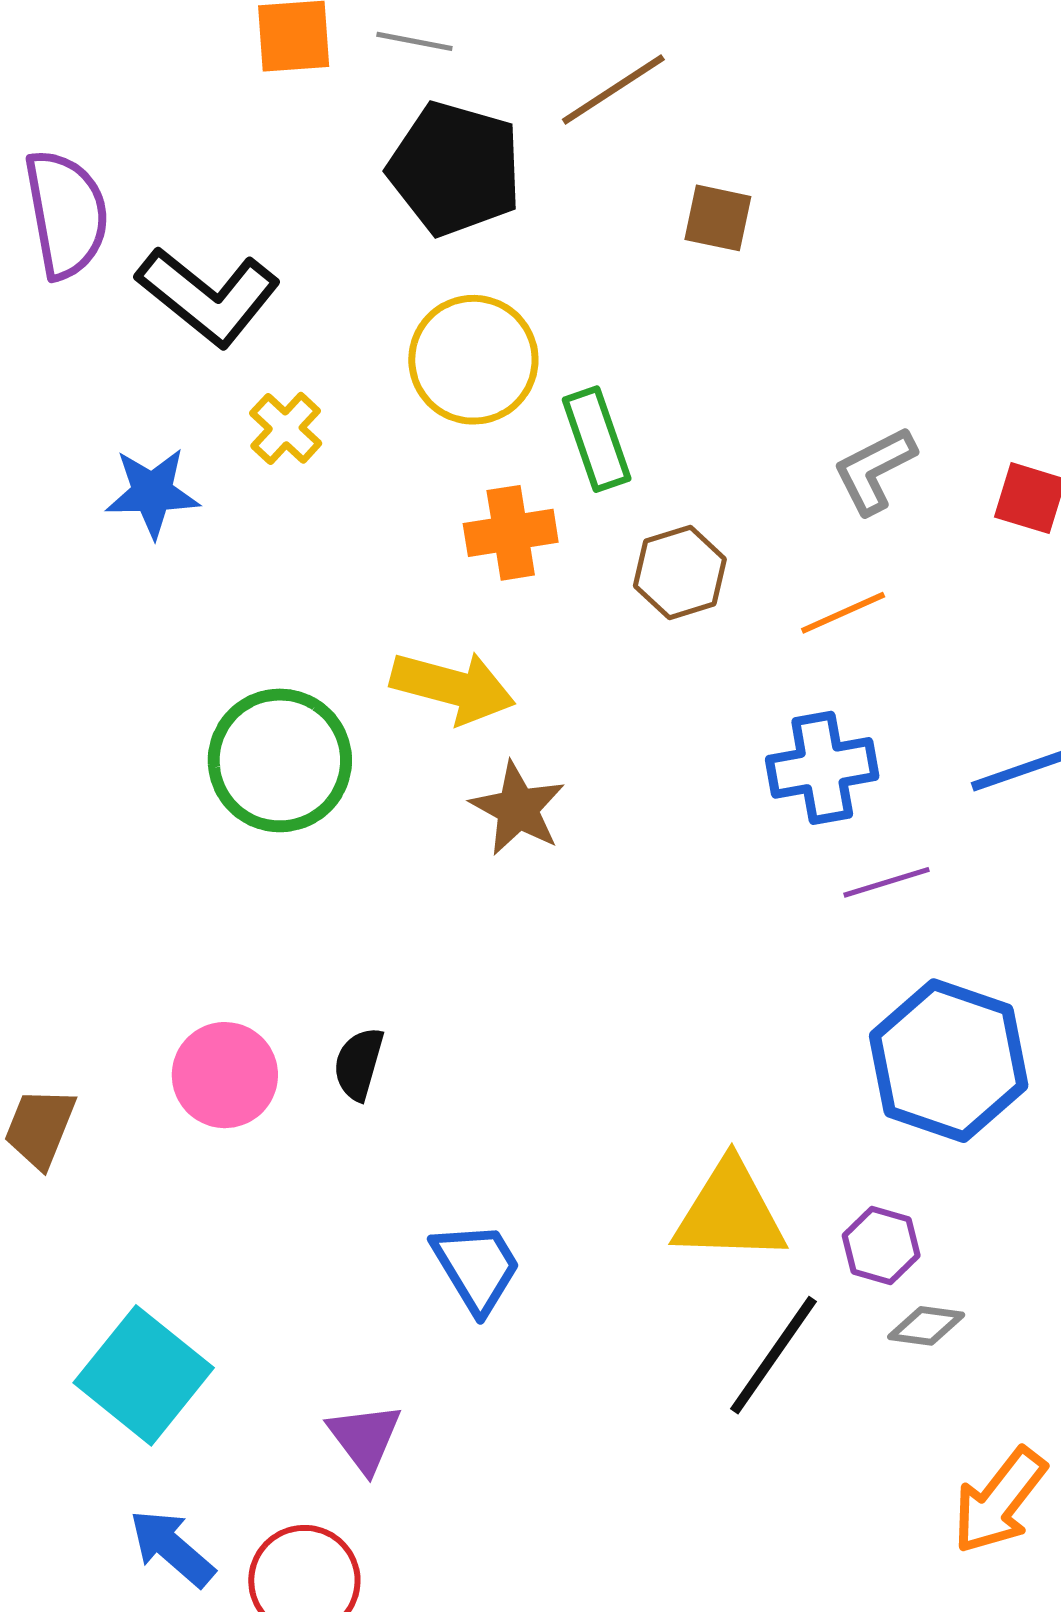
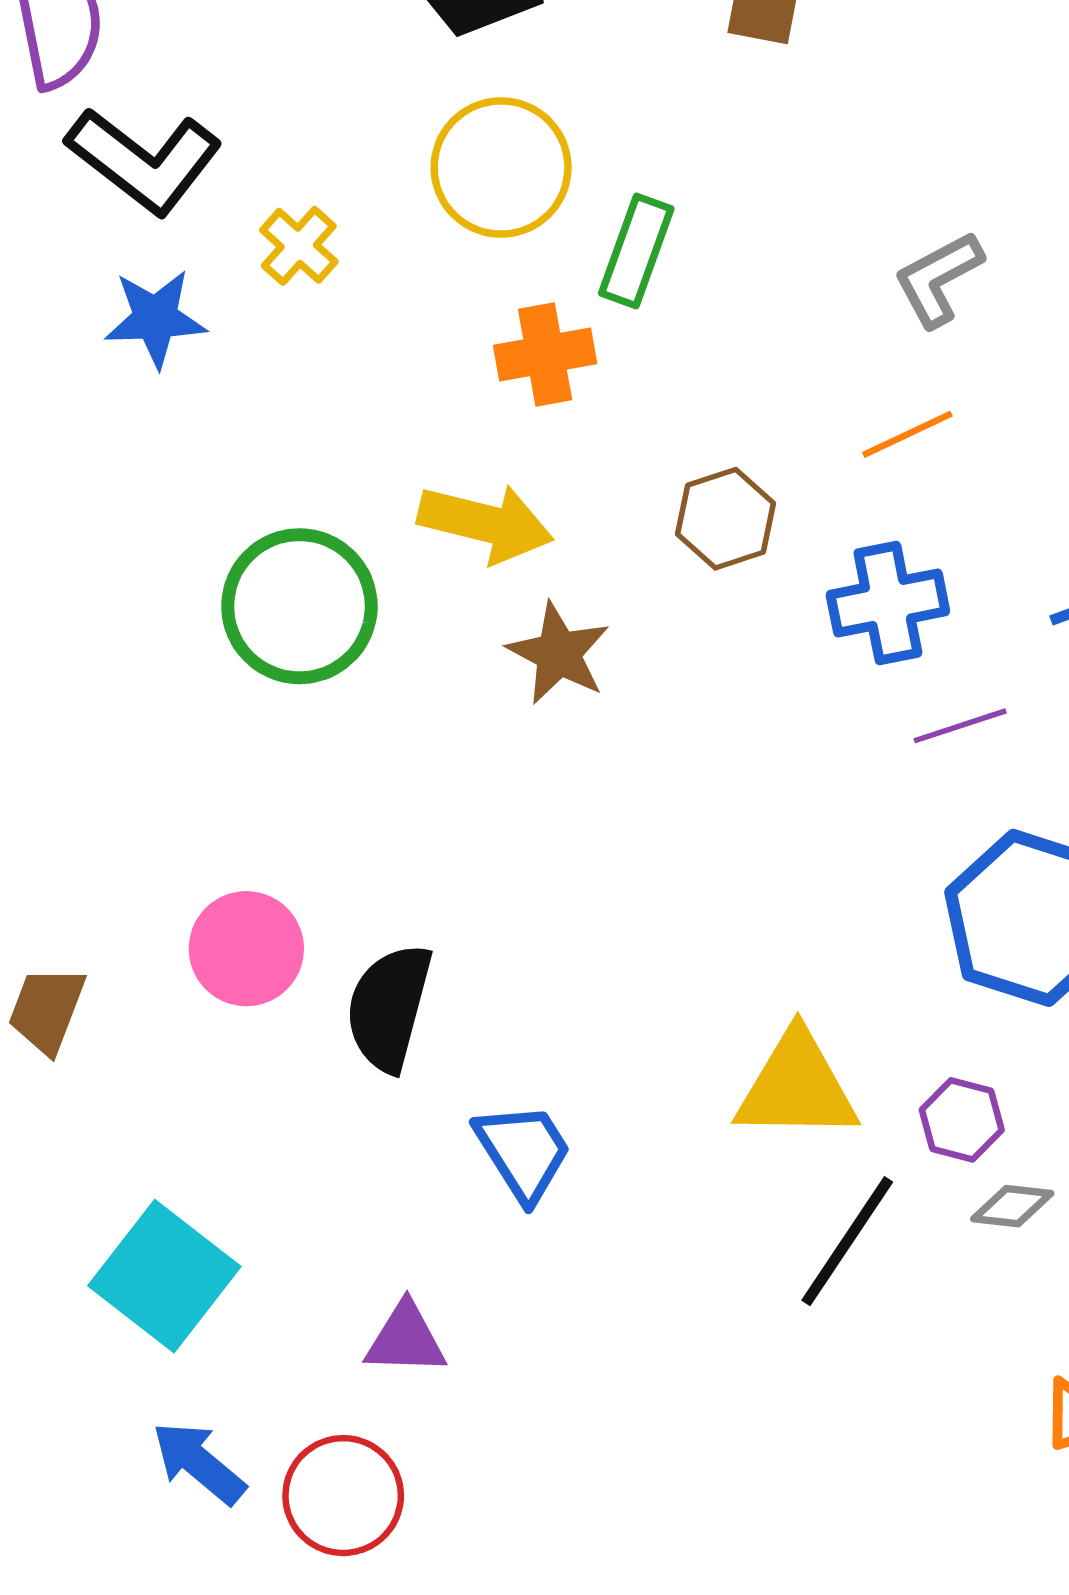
black L-shape: (208, 296) -> (144, 161), moved
green rectangle: (597, 439) -> (636, 251), turned 40
brown hexagon: (680, 572) -> (726, 519), moved
black semicircle: (359, 1064) -> (389, 1007), moved, size x1.6
purple triangle: (365, 1438) -> (406, 1339), turned -50

